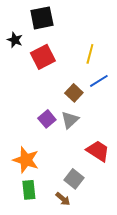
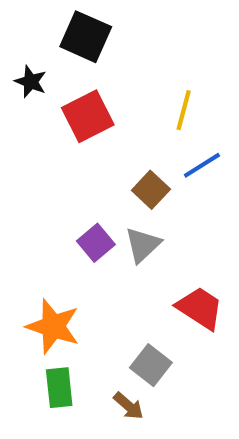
black square: (42, 18) -> (86, 37), turned 35

